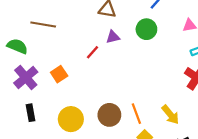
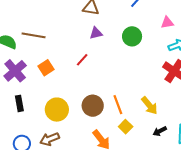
brown line: (43, 24) -> (34, 35), moved
green circle: (146, 29) -> (132, 36), moved
red line: (92, 52) -> (82, 60), moved

